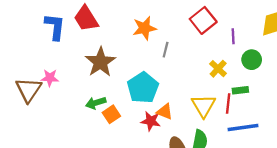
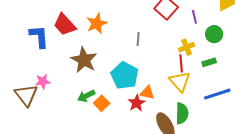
orange star: (144, 28) -> (97, 23), moved
yellow cross: (218, 69) -> (187, 47), turned 35
red line: (228, 103) -> (181, 63), moved
red star: (151, 121) -> (137, 103), turned -30

